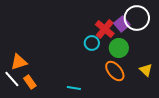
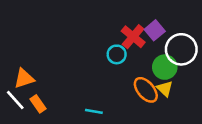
white circle: (137, 18) -> (181, 49), moved
green circle: (119, 48) -> (165, 67), moved
yellow triangle: (146, 70) -> (165, 89), moved

